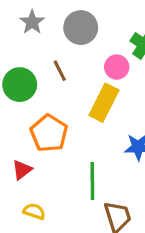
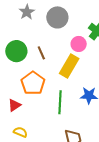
brown line: (60, 71) -> (41, 53), moved
green line: (92, 181) -> (60, 102), moved

